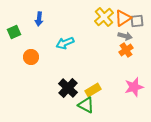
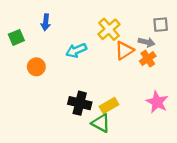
yellow cross: (104, 17) -> (109, 29), moved
orange triangle: (123, 18) -> (124, 50), moved
pink star: (134, 87) -> (157, 102), turned -30
black cross: (68, 88) -> (80, 103), turned -30

